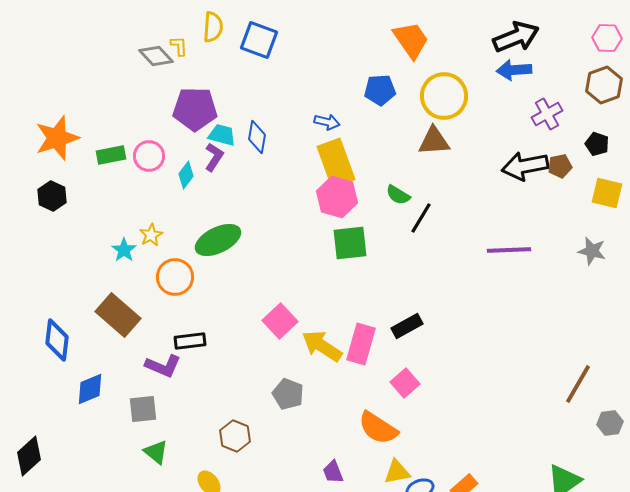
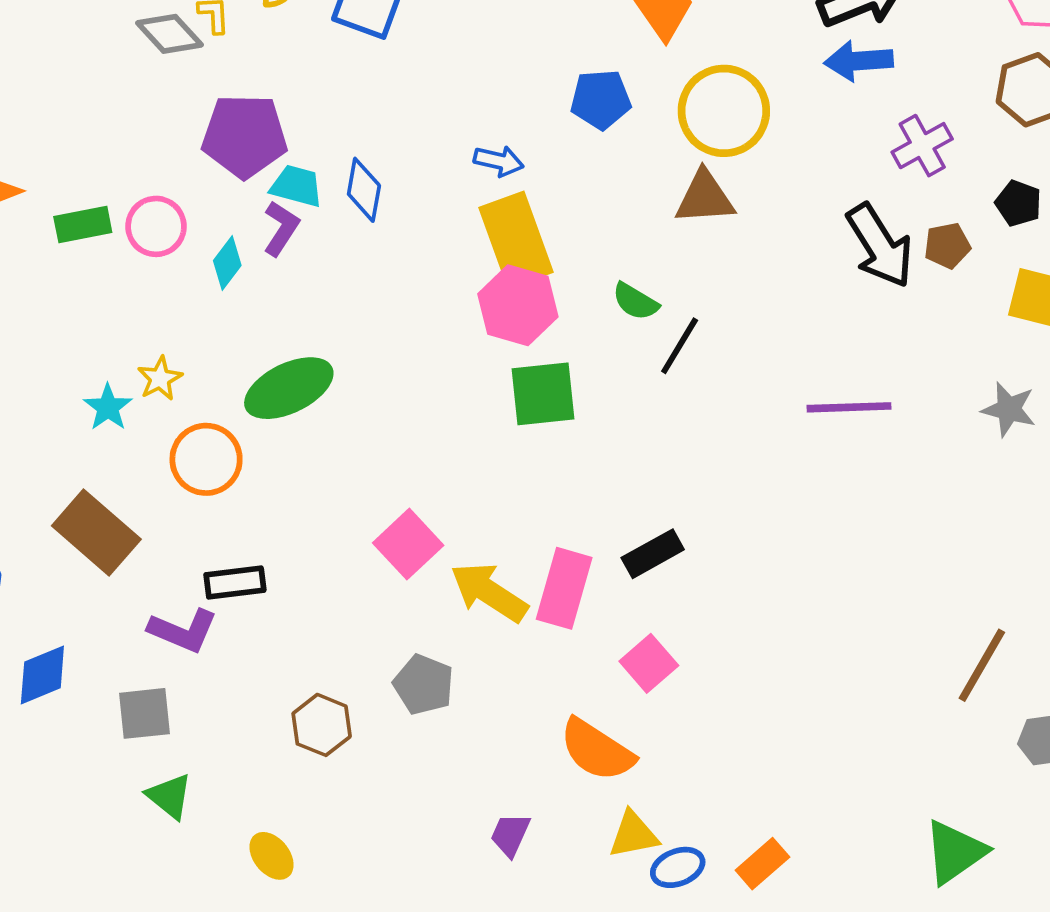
black arrow: (525, 166) -> (880, 246), turned -111
brown hexagon: (235, 436) -> (322, 725), moved
purple trapezoid: (333, 472) -> (510, 835), turned 45

